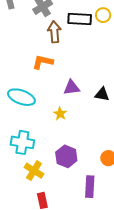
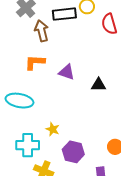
purple triangle: (71, 88) -> (67, 72), moved, turned 36
yellow star: (60, 114) -> (53, 129), moved

